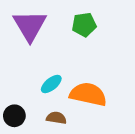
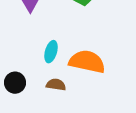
cyan ellipse: (51, 84) -> (51, 52), turned -35

